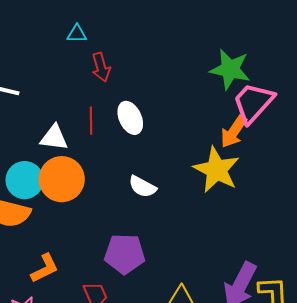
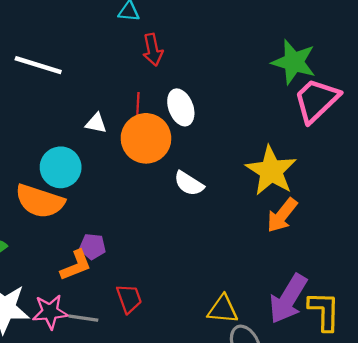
orange arrow: (234, 132) -> (282, 215), moved
white triangle: (54, 138) -> (96, 123), size x0.7
orange circle: (62, 179) -> (146, 138), moved
purple pentagon: (125, 254) -> (93, 246), moved, size x0.6

